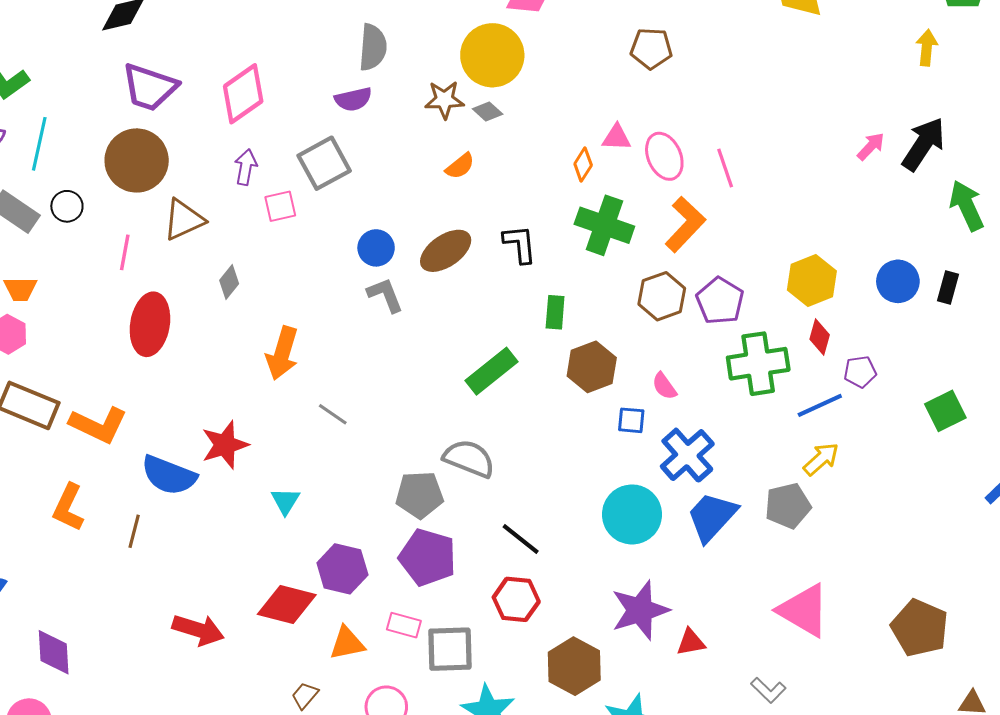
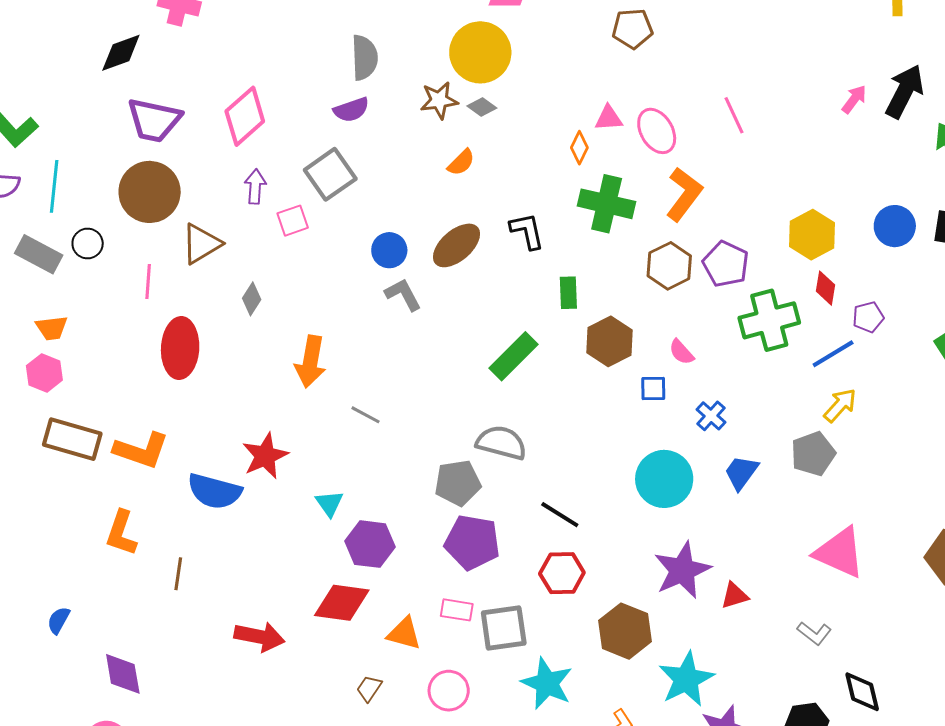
pink line: (725, 168) -> (734, 115), moved
blue cross: (687, 455) -> (711, 416), size x0.6
blue trapezoid: (712, 517) -> (741, 472), size x0.7
brown line: (134, 531) -> (178, 574), moved
purple hexagon: (342, 569) -> (370, 544), moved
orange triangle: (347, 643) -> (404, 633), turned 33

